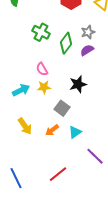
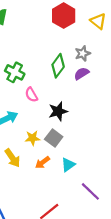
green cross: (41, 32) -> (15, 72), moved
black star: (78, 84) -> (58, 111), moved
yellow star: (44, 87) -> (33, 138), moved

